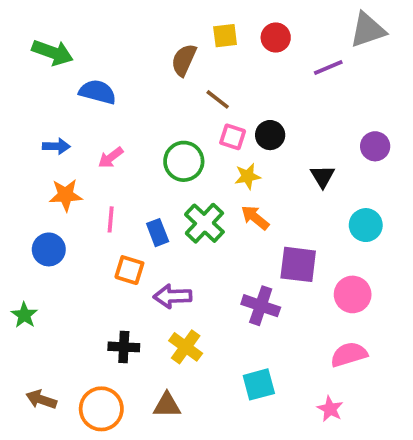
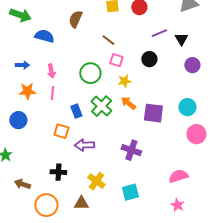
brown semicircle: (184, 60) -> (75, 19), moved
purple line: (328, 68) -> (159, 33), moved
black circle: (270, 135) -> (149, 59), moved
pink arrow: (111, 158) -> (51, 71), turned -64
black triangle: (323, 176) -> (181, 39), moved
pink line: (111, 219) -> (52, 93), moved
purple square: (298, 264) -> (153, 113), moved
pink circle: (353, 294) -> (196, 134), moved
yellow cross: (186, 347) -> (96, 181), moved
brown arrow: (41, 399) -> (22, 184), moved
pink star: (330, 409) -> (177, 205), moved

